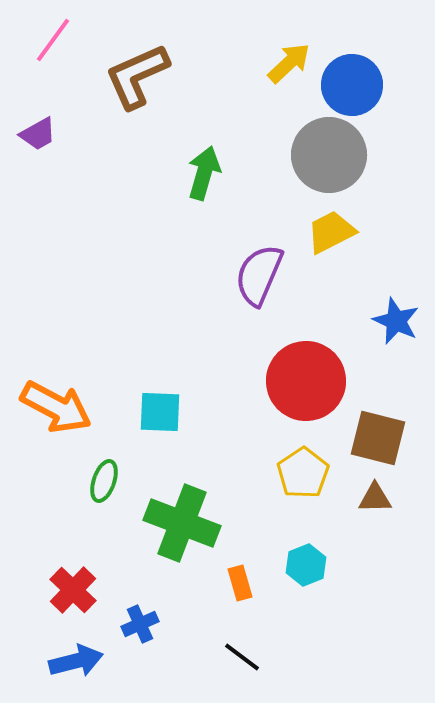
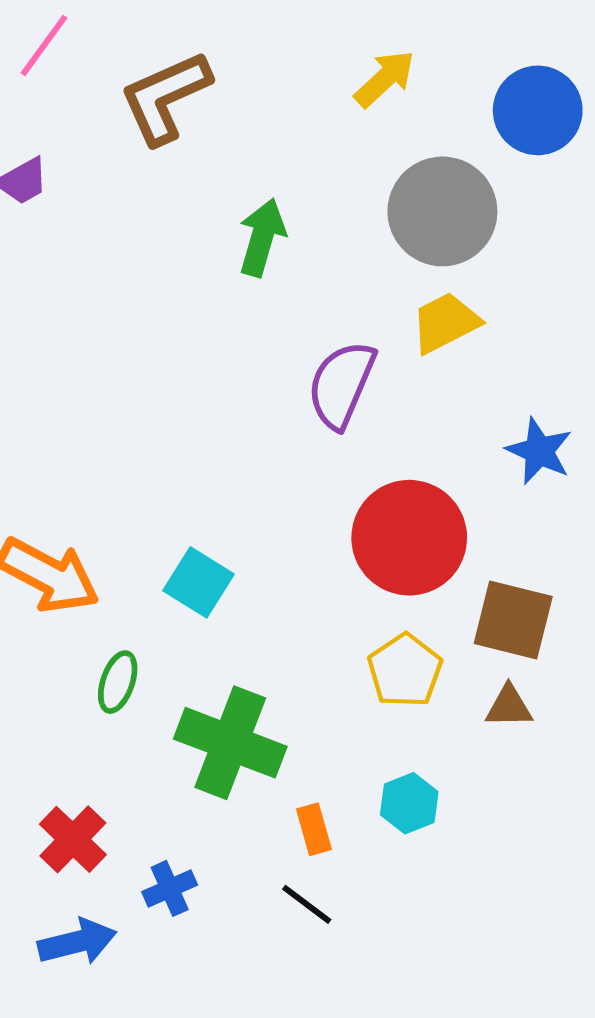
blue circle: (352, 85) -> (538, 110), moved
cyan square: (160, 412) -> (198, 582), turned 30
black line: (242, 657) -> (307, 904), moved

